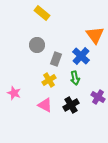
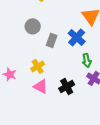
green arrow: (75, 78) -> (87, 60), moved
yellow cross: (49, 80) -> (38, 66), moved

